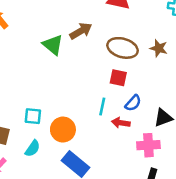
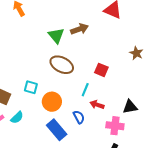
brown ellipse: (123, 48) -> (62, 65), moved
blue semicircle: (133, 103) -> (79, 117), moved, turned -80
cyan semicircle: (33, 148) -> (17, 117), moved

